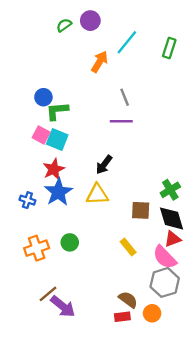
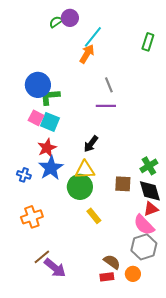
purple circle: (90, 21) -> (70, 18), moved
cyan line: (127, 42) -> (93, 37), moved
blue circle: (43, 97) -> (38, 85), size x1.6
green circle: (70, 242) -> (80, 187), moved, size x1.6
yellow rectangle: (128, 247) -> (94, 216), moved

